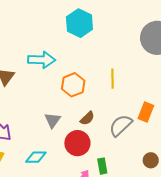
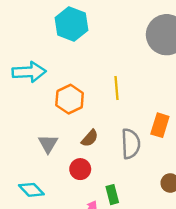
gray semicircle: (121, 125) -> (131, 144), turned 135
red circle: (77, 143) -> (80, 169), size x0.7
cyan diamond: (36, 157) -> (31, 190), turned 50

